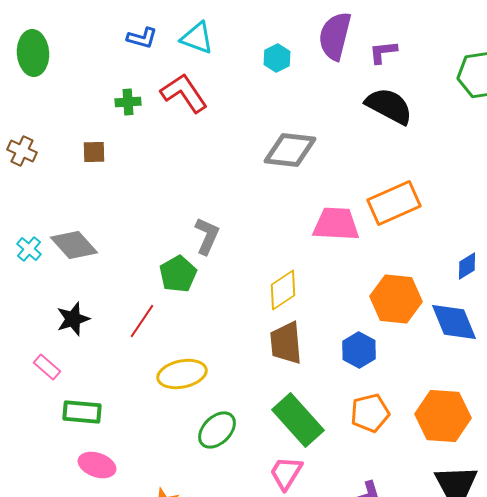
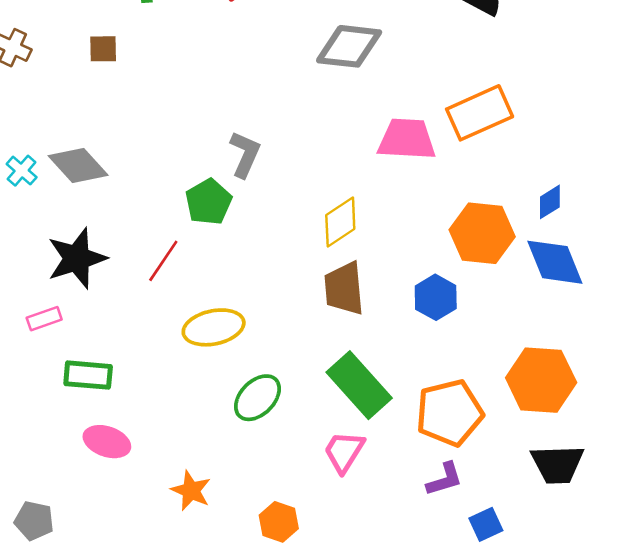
blue diamond: (467, 266) -> (550, 202), moved
black star: (73, 319) -> (77, 258), size x1.4
pink rectangle: (47, 367) -> (44, 319), turned -60
orange pentagon: (370, 413) -> (449, 413), moved, size x1.4

